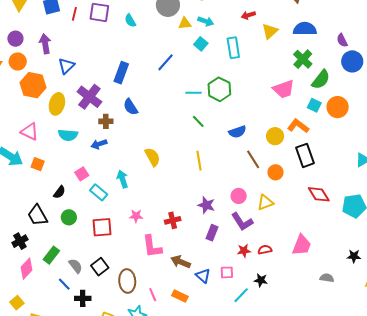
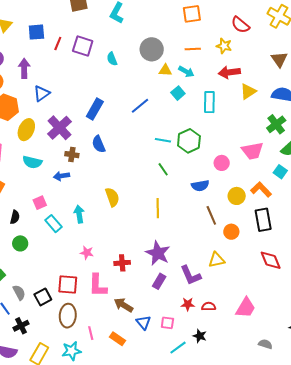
red arrow: (248, 15) -> (229, 72), size x1.5
black semicircle: (59, 192) -> (15, 217), turned -32
pink circle: (239, 196) -> (222, 163), moved
purple star: (206, 205) -> (158, 253), size x1.4
red square: (102, 227) -> (68, 285), moved
black cross: (83, 298) -> (21, 326), turned -35

